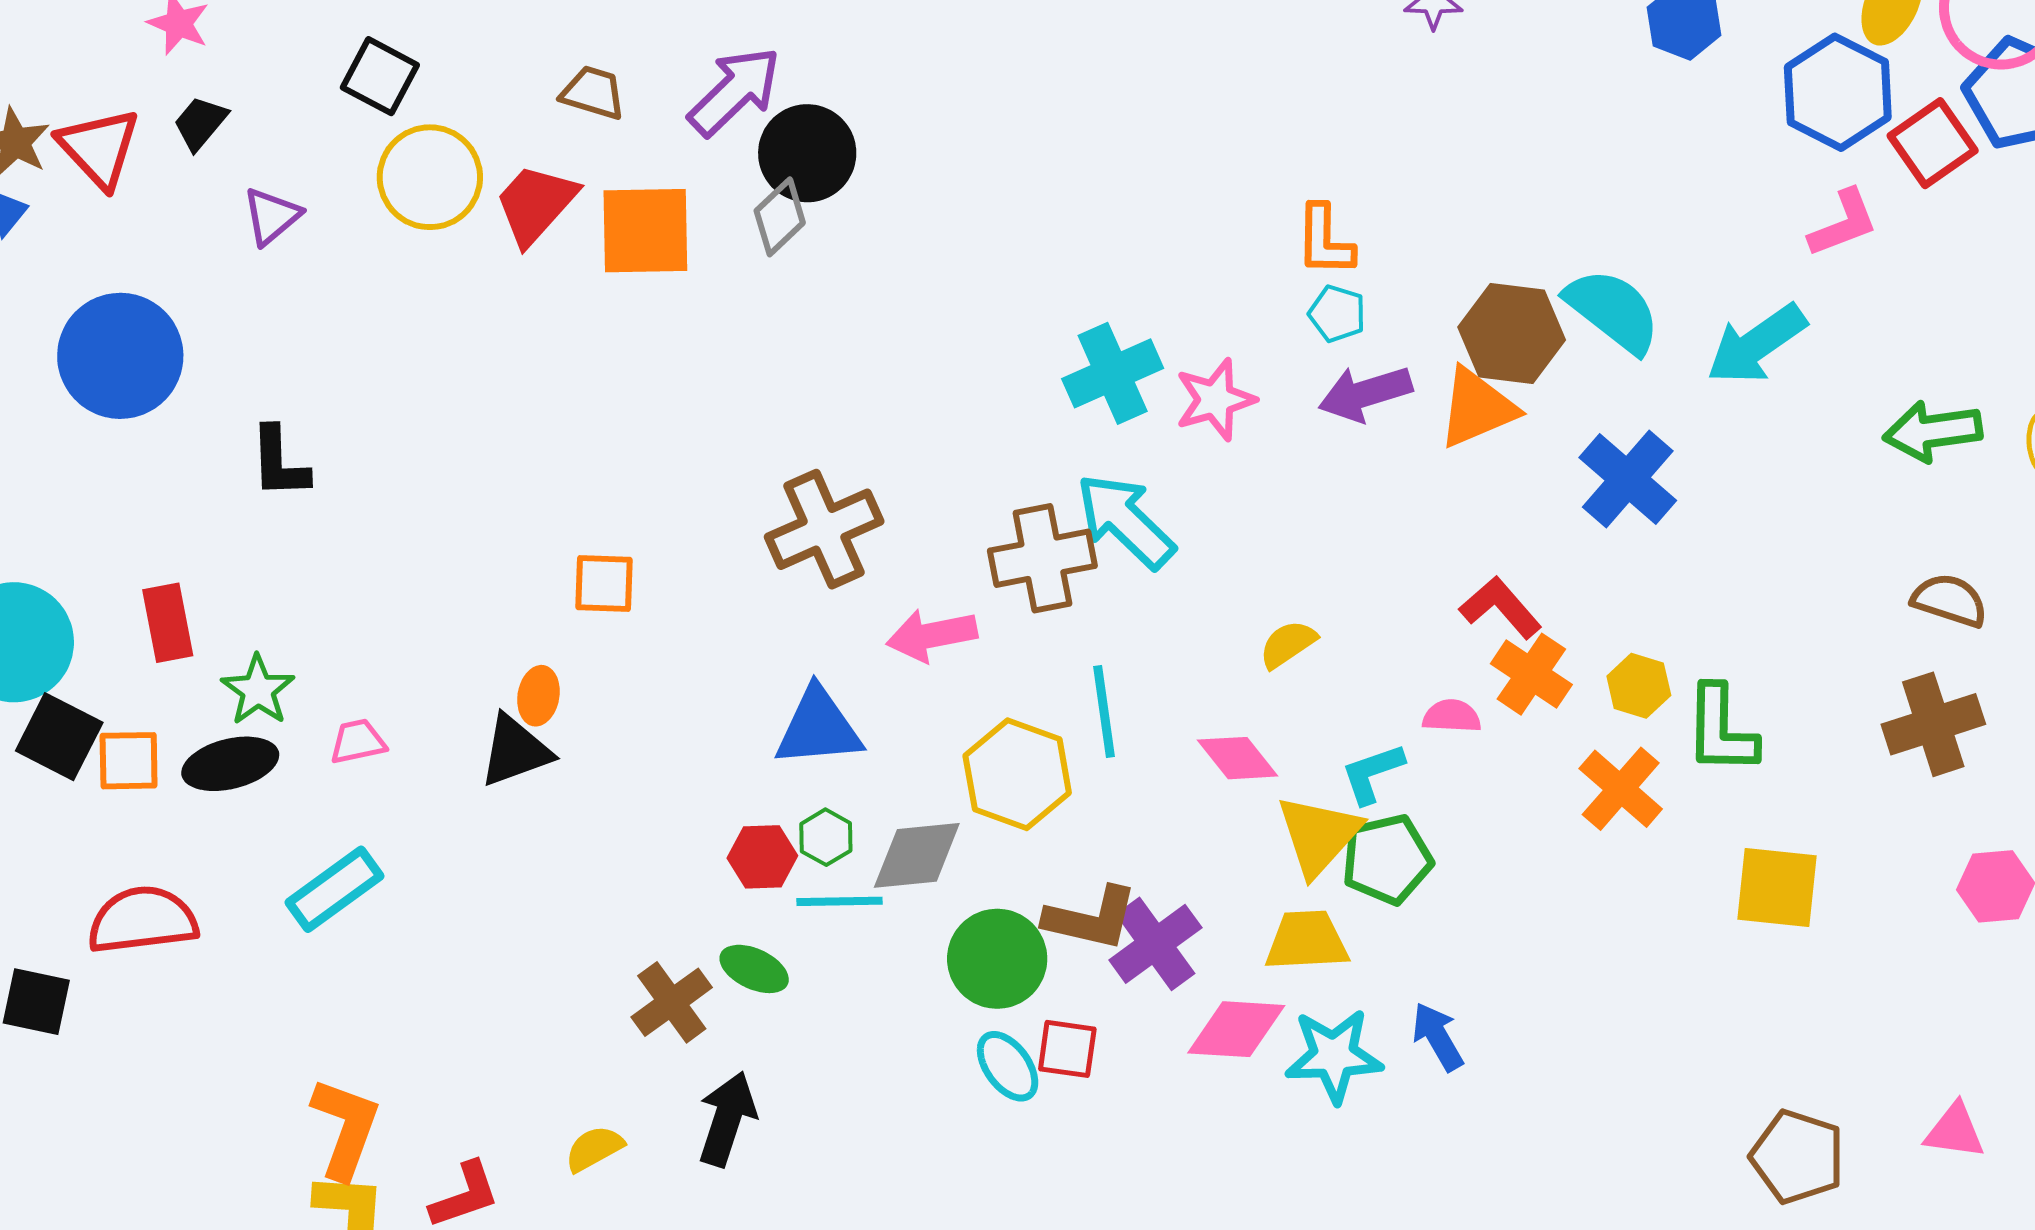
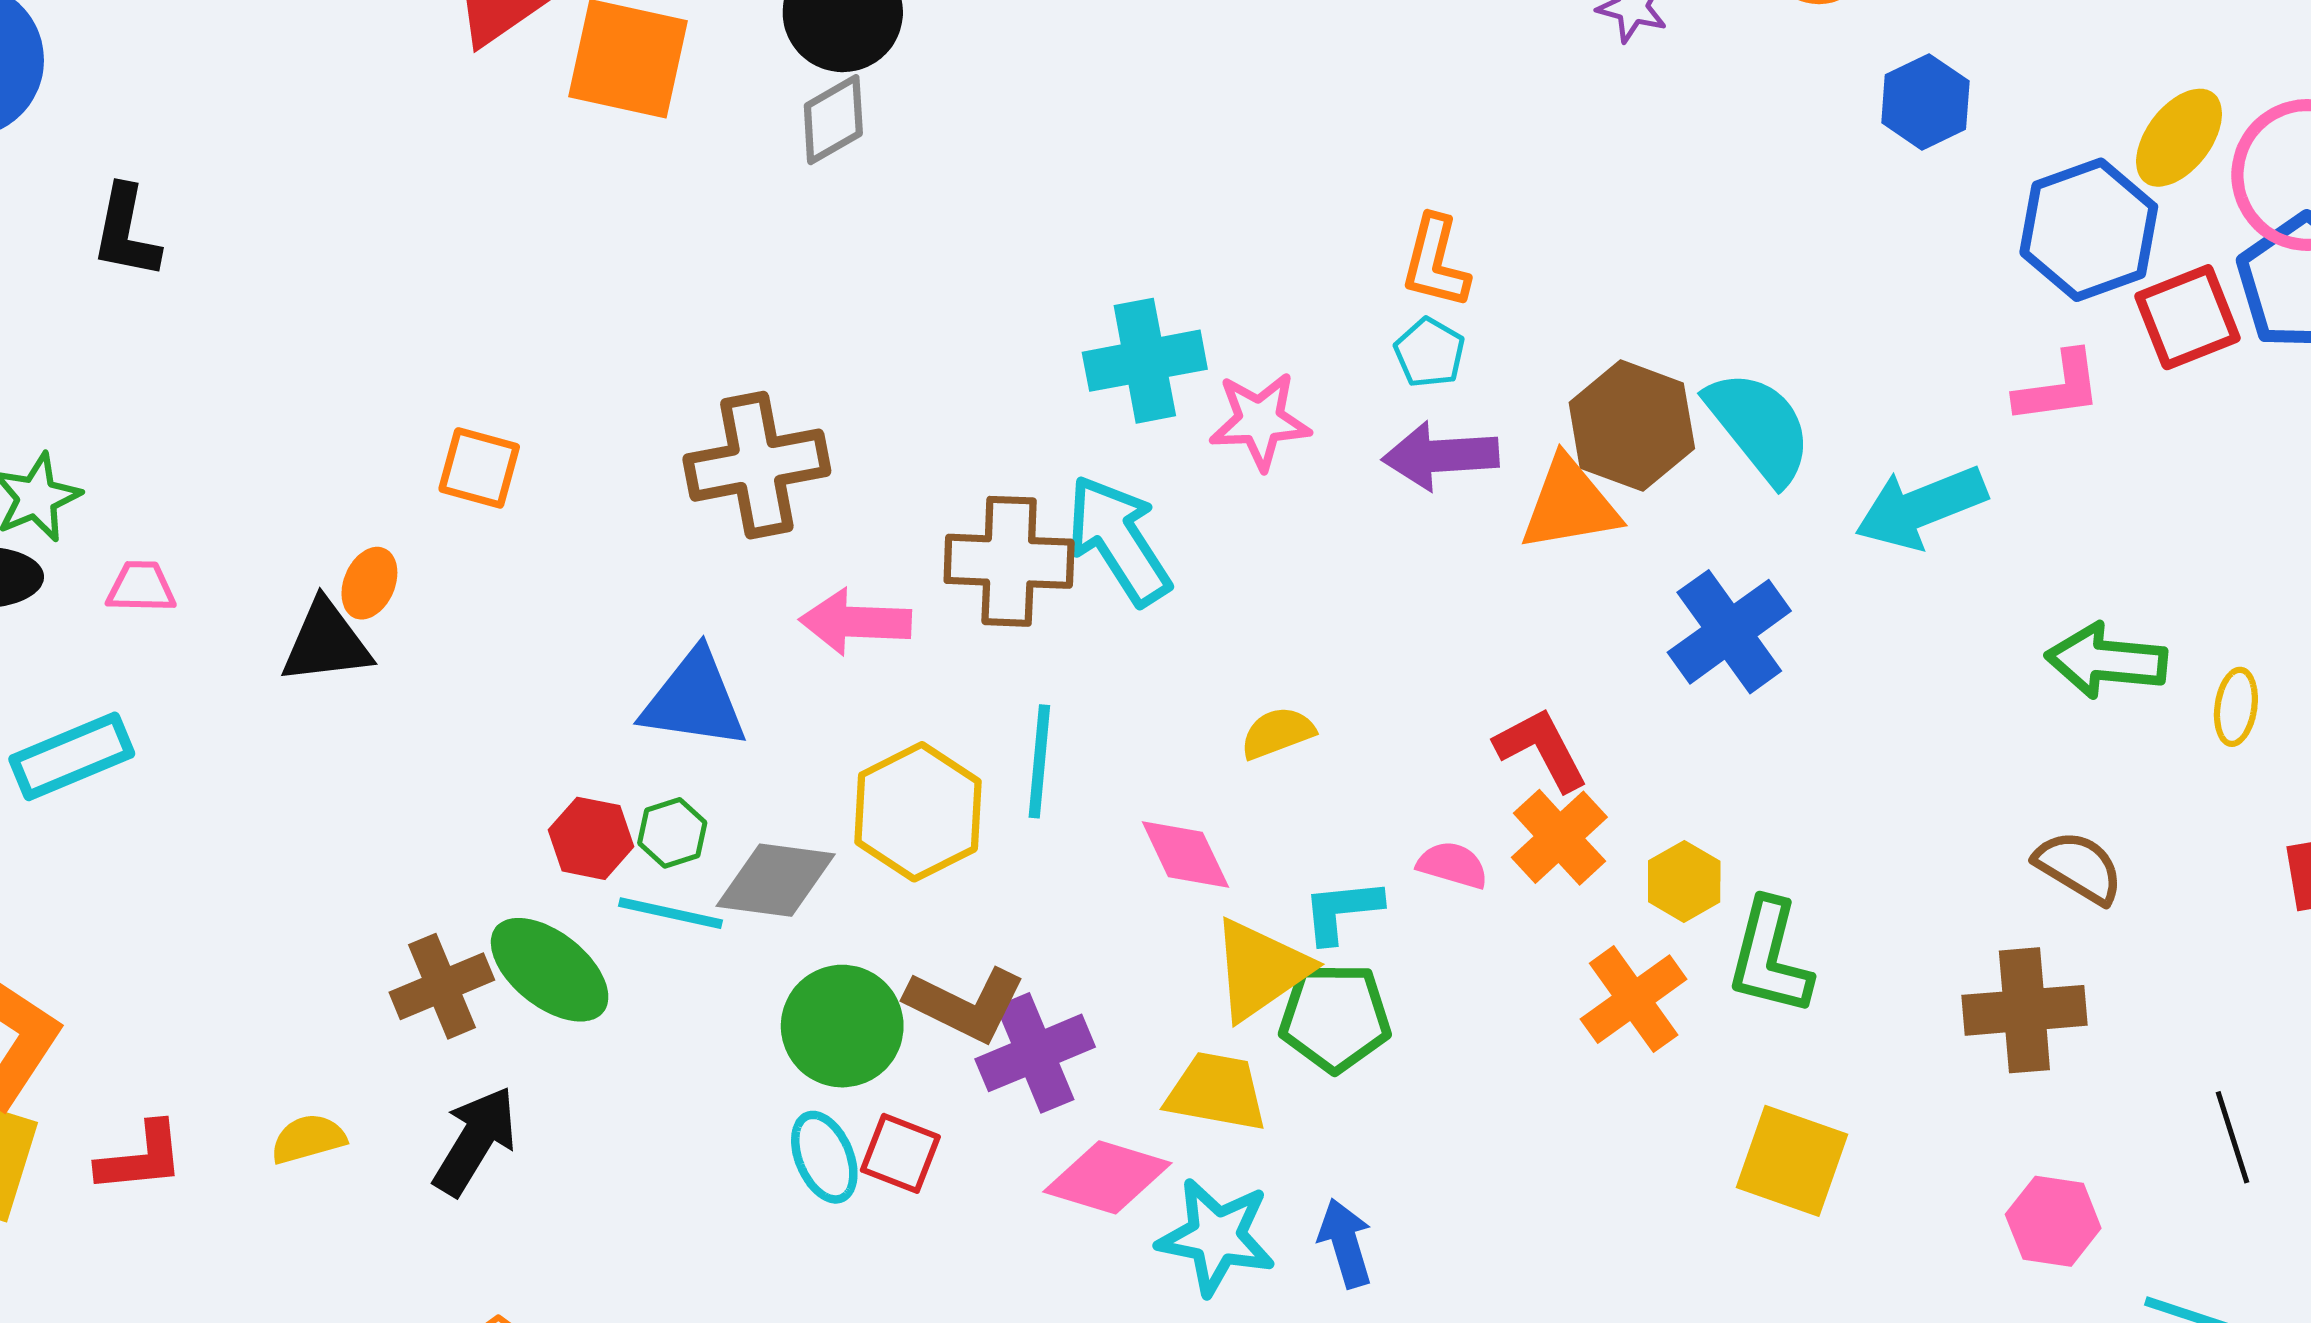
gray diamond: (780, 217) -> (833, 120), moved
green ellipse: (754, 969) -> (550, 970), size x1.5

